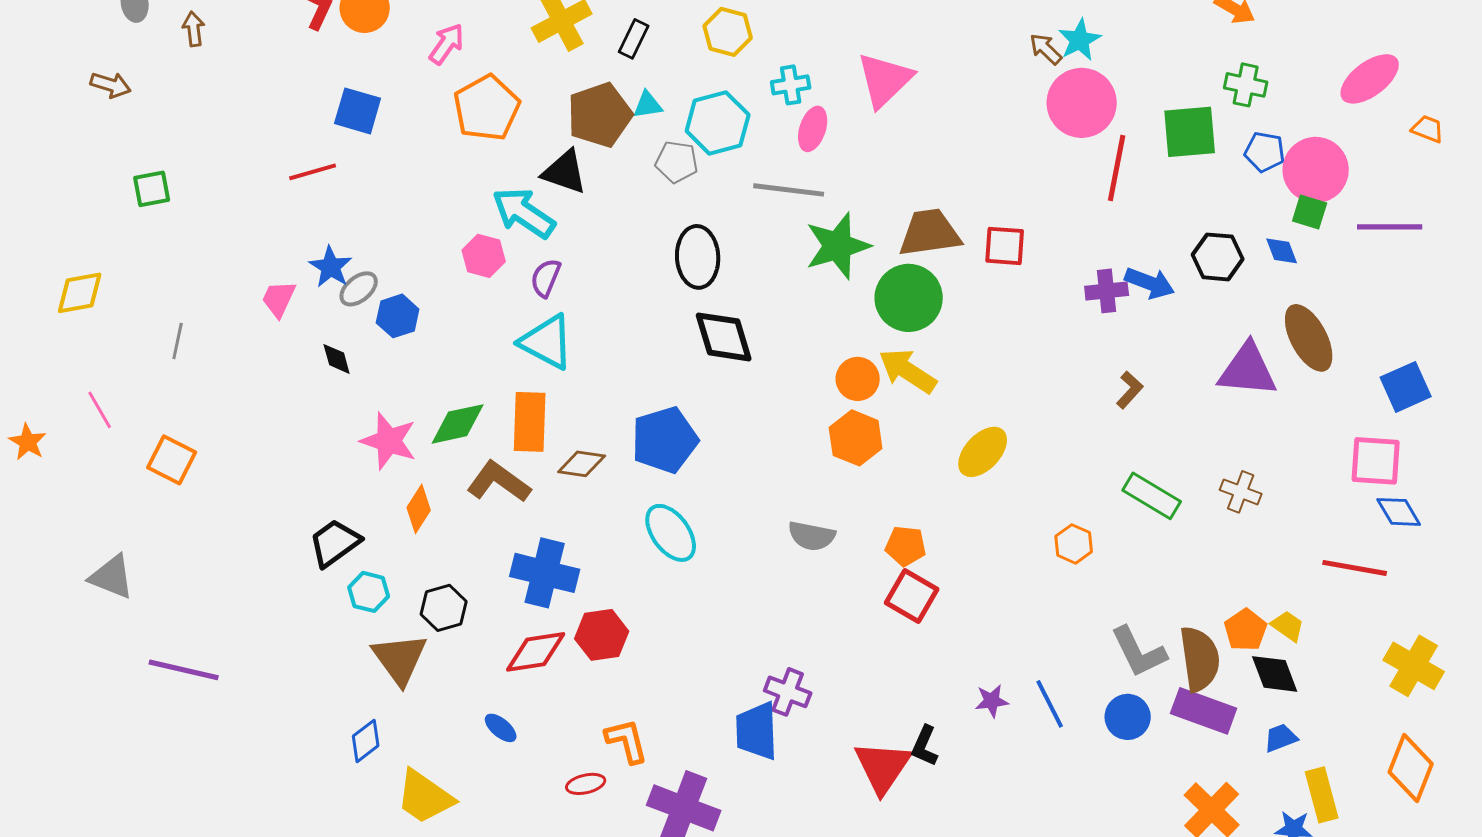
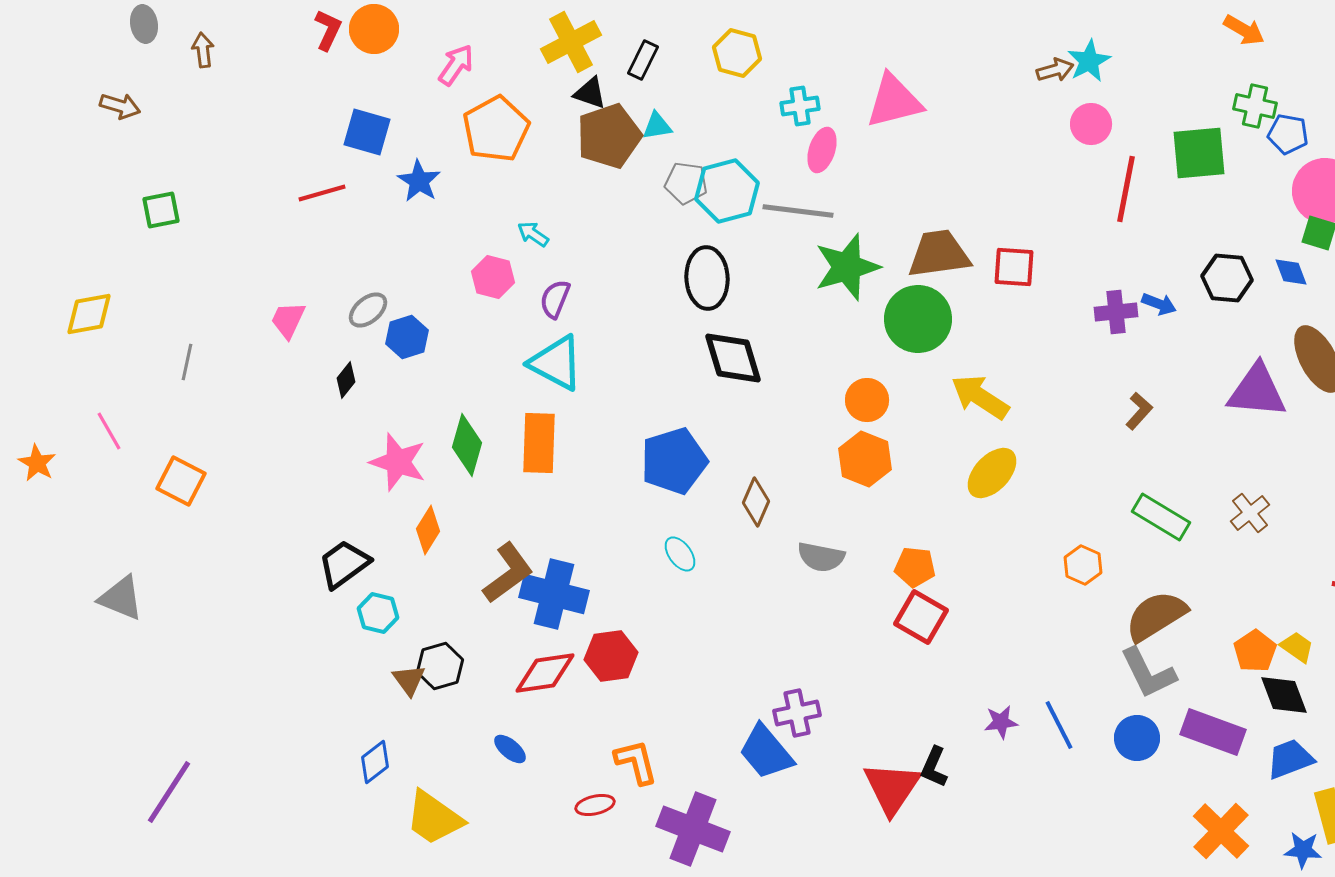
brown arrow: (1046, 49) -> (1055, 70), turned 120
pink triangle: (885, 80) -> (894, 101), turned 30
pink circle: (1082, 103) -> (1091, 124), size x0.6
cyan hexagon: (718, 123) -> (727, 191), moved
blue pentagon: (1265, 152) -> (1288, 134), moved
black triangle: (565, 172) -> (590, 93), moved, size x0.7
cyan arrow: (524, 213) -> (533, 234), size x0.5
blue star: (331, 267) -> (419, 181), moved
blue arrow: (1150, 283) -> (1159, 304), size x0.7
black diamond: (337, 359) -> (346, 380), turned 54
yellow arrow: (908, 371) -> (980, 397), moved
green diamond: (458, 424) -> (467, 445), turned -62
brown diamond: (582, 464) -> (756, 502), moved, turned -75
brown L-shape: (499, 482) -> (508, 573), moved, turned 108
brown cross: (1241, 492) -> (1250, 513), turned 30
cyan ellipse: (671, 533) -> (680, 554), size x0.6
black hexagon: (444, 608) -> (440, 666), moved
brown triangle: (400, 659) -> (409, 680), size x0.6
brown semicircle: (1200, 659) -> (1156, 616), moved, turned -114
purple line: (184, 670) -> (169, 792), moved, turned -70
purple cross: (788, 692) -> (797, 713), turned -33
blue trapezoid: (757, 731) -> (766, 752), turned -38
blue trapezoid: (1281, 738) -> (1290, 759), size x1.4

